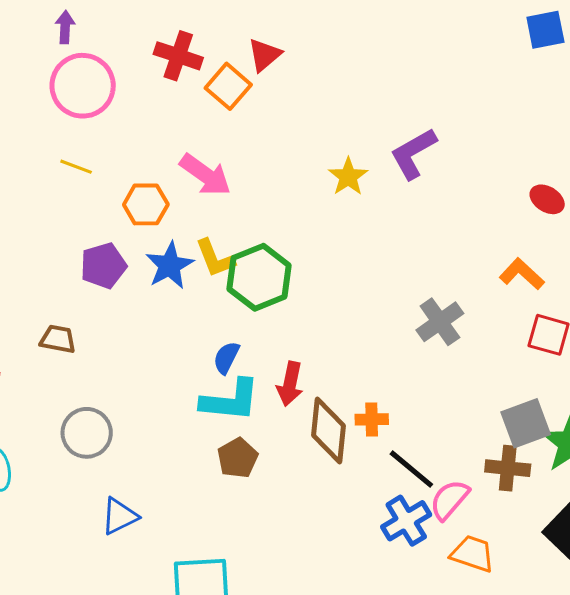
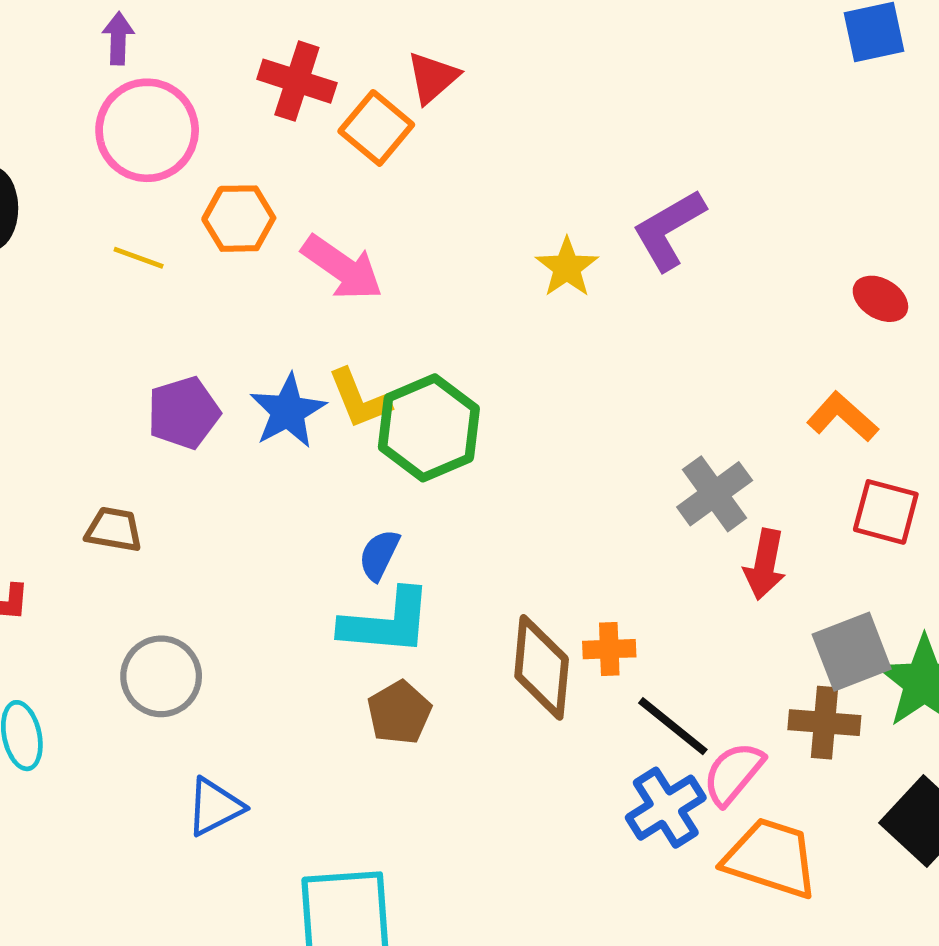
orange hexagon: (146, 204) -> (239, 219), moved
red arrow: (290, 384) -> (765, 564), moved
orange trapezoid: (472, 554) -> (771, 858), size x1.4

